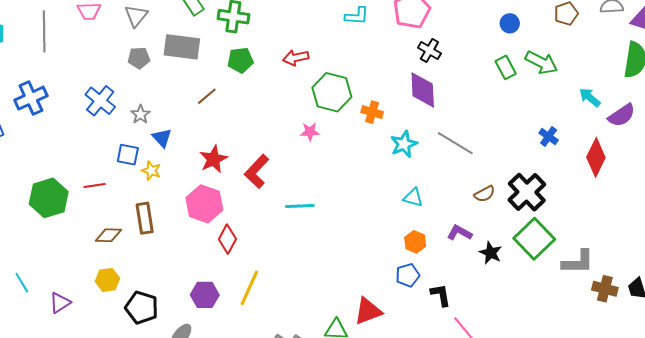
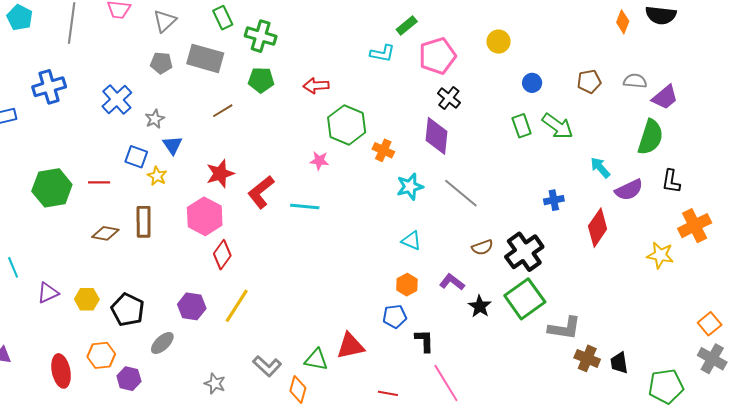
blue cross: (549, 136) -> (554, 200), turned 36
cyan line: (300, 206) -> (305, 206), moved
yellow hexagon: (107, 280) -> (87, 299), moved

